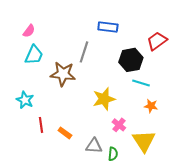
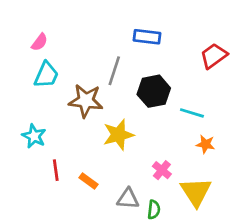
black hexagon: (131, 60) -> (154, 91), moved
yellow star: (104, 99) -> (118, 135), moved

